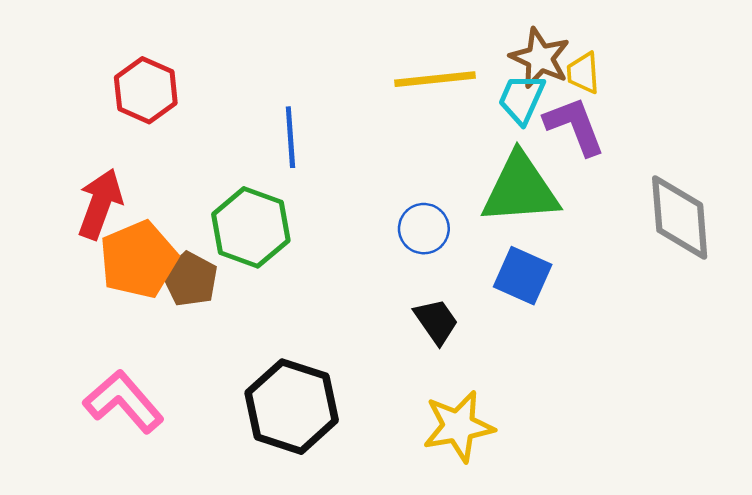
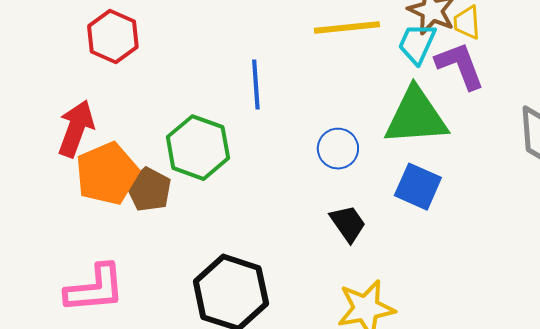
blue line: (290, 137) -> (256, 85), moved
pink L-shape: (124, 402) -> (95, 289), turned 126

